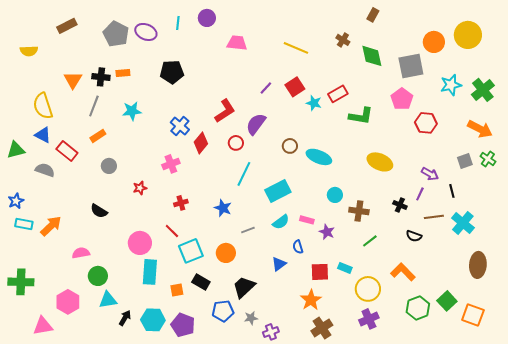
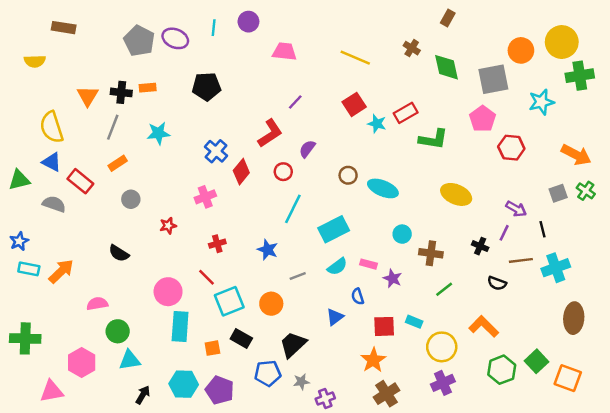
brown rectangle: (67, 26) -> (64, 28), moved, turned 36
purple line: (266, 88) -> (295, 102), moved
green cross: (483, 90) -> (580, 76), moved, turned 30
purple semicircle: (256, 124) -> (307, 149), size x0.7
cyan cross: (463, 223) -> (556, 268), turned 30
black arrow: (125, 318) -> (143, 395), moved

